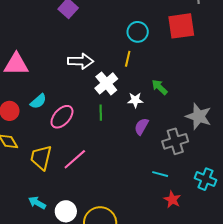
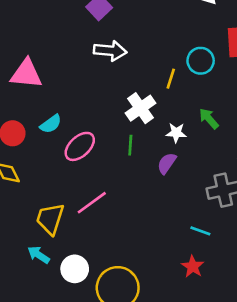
cyan circle: (138, 32) -> (201, 61), moved
white arrow: (81, 61) -> (110, 51), moved
purple semicircle: (141, 126) -> (167, 163), moved
yellow trapezoid: (41, 158) -> (50, 219), moved
red star: (172, 200) -> (193, 267), moved

